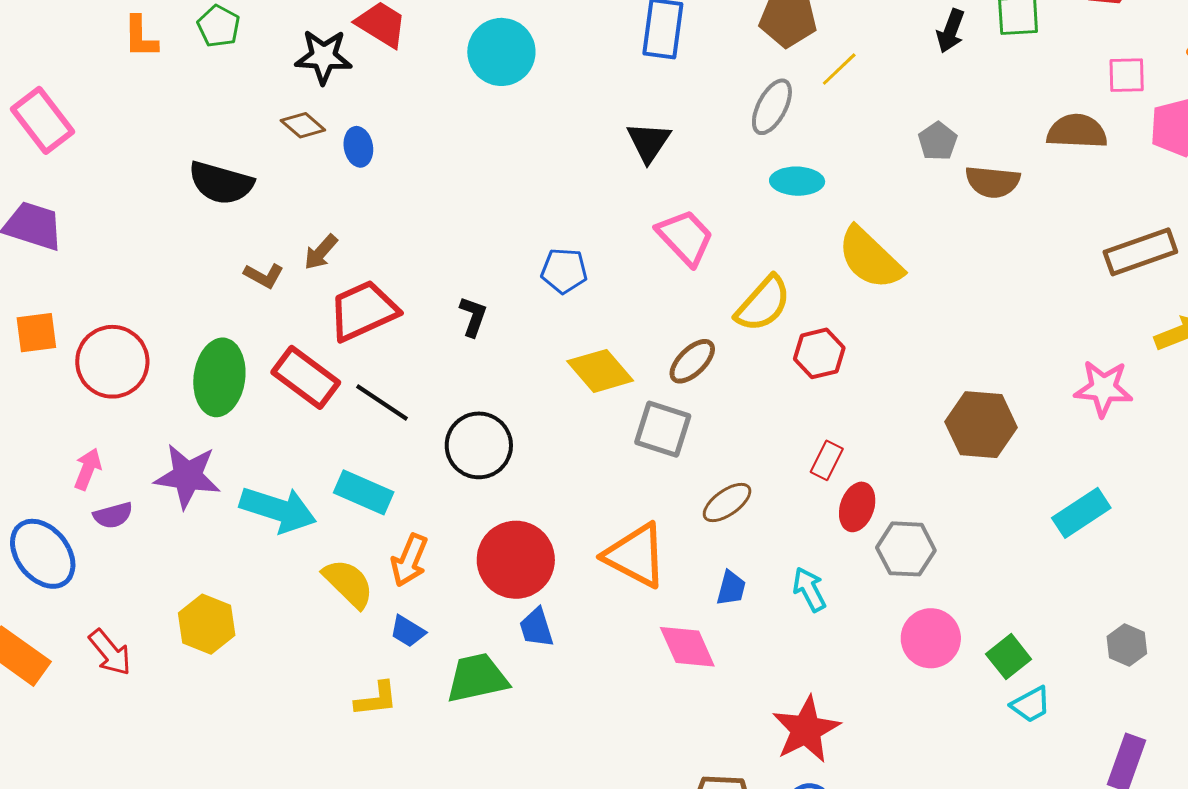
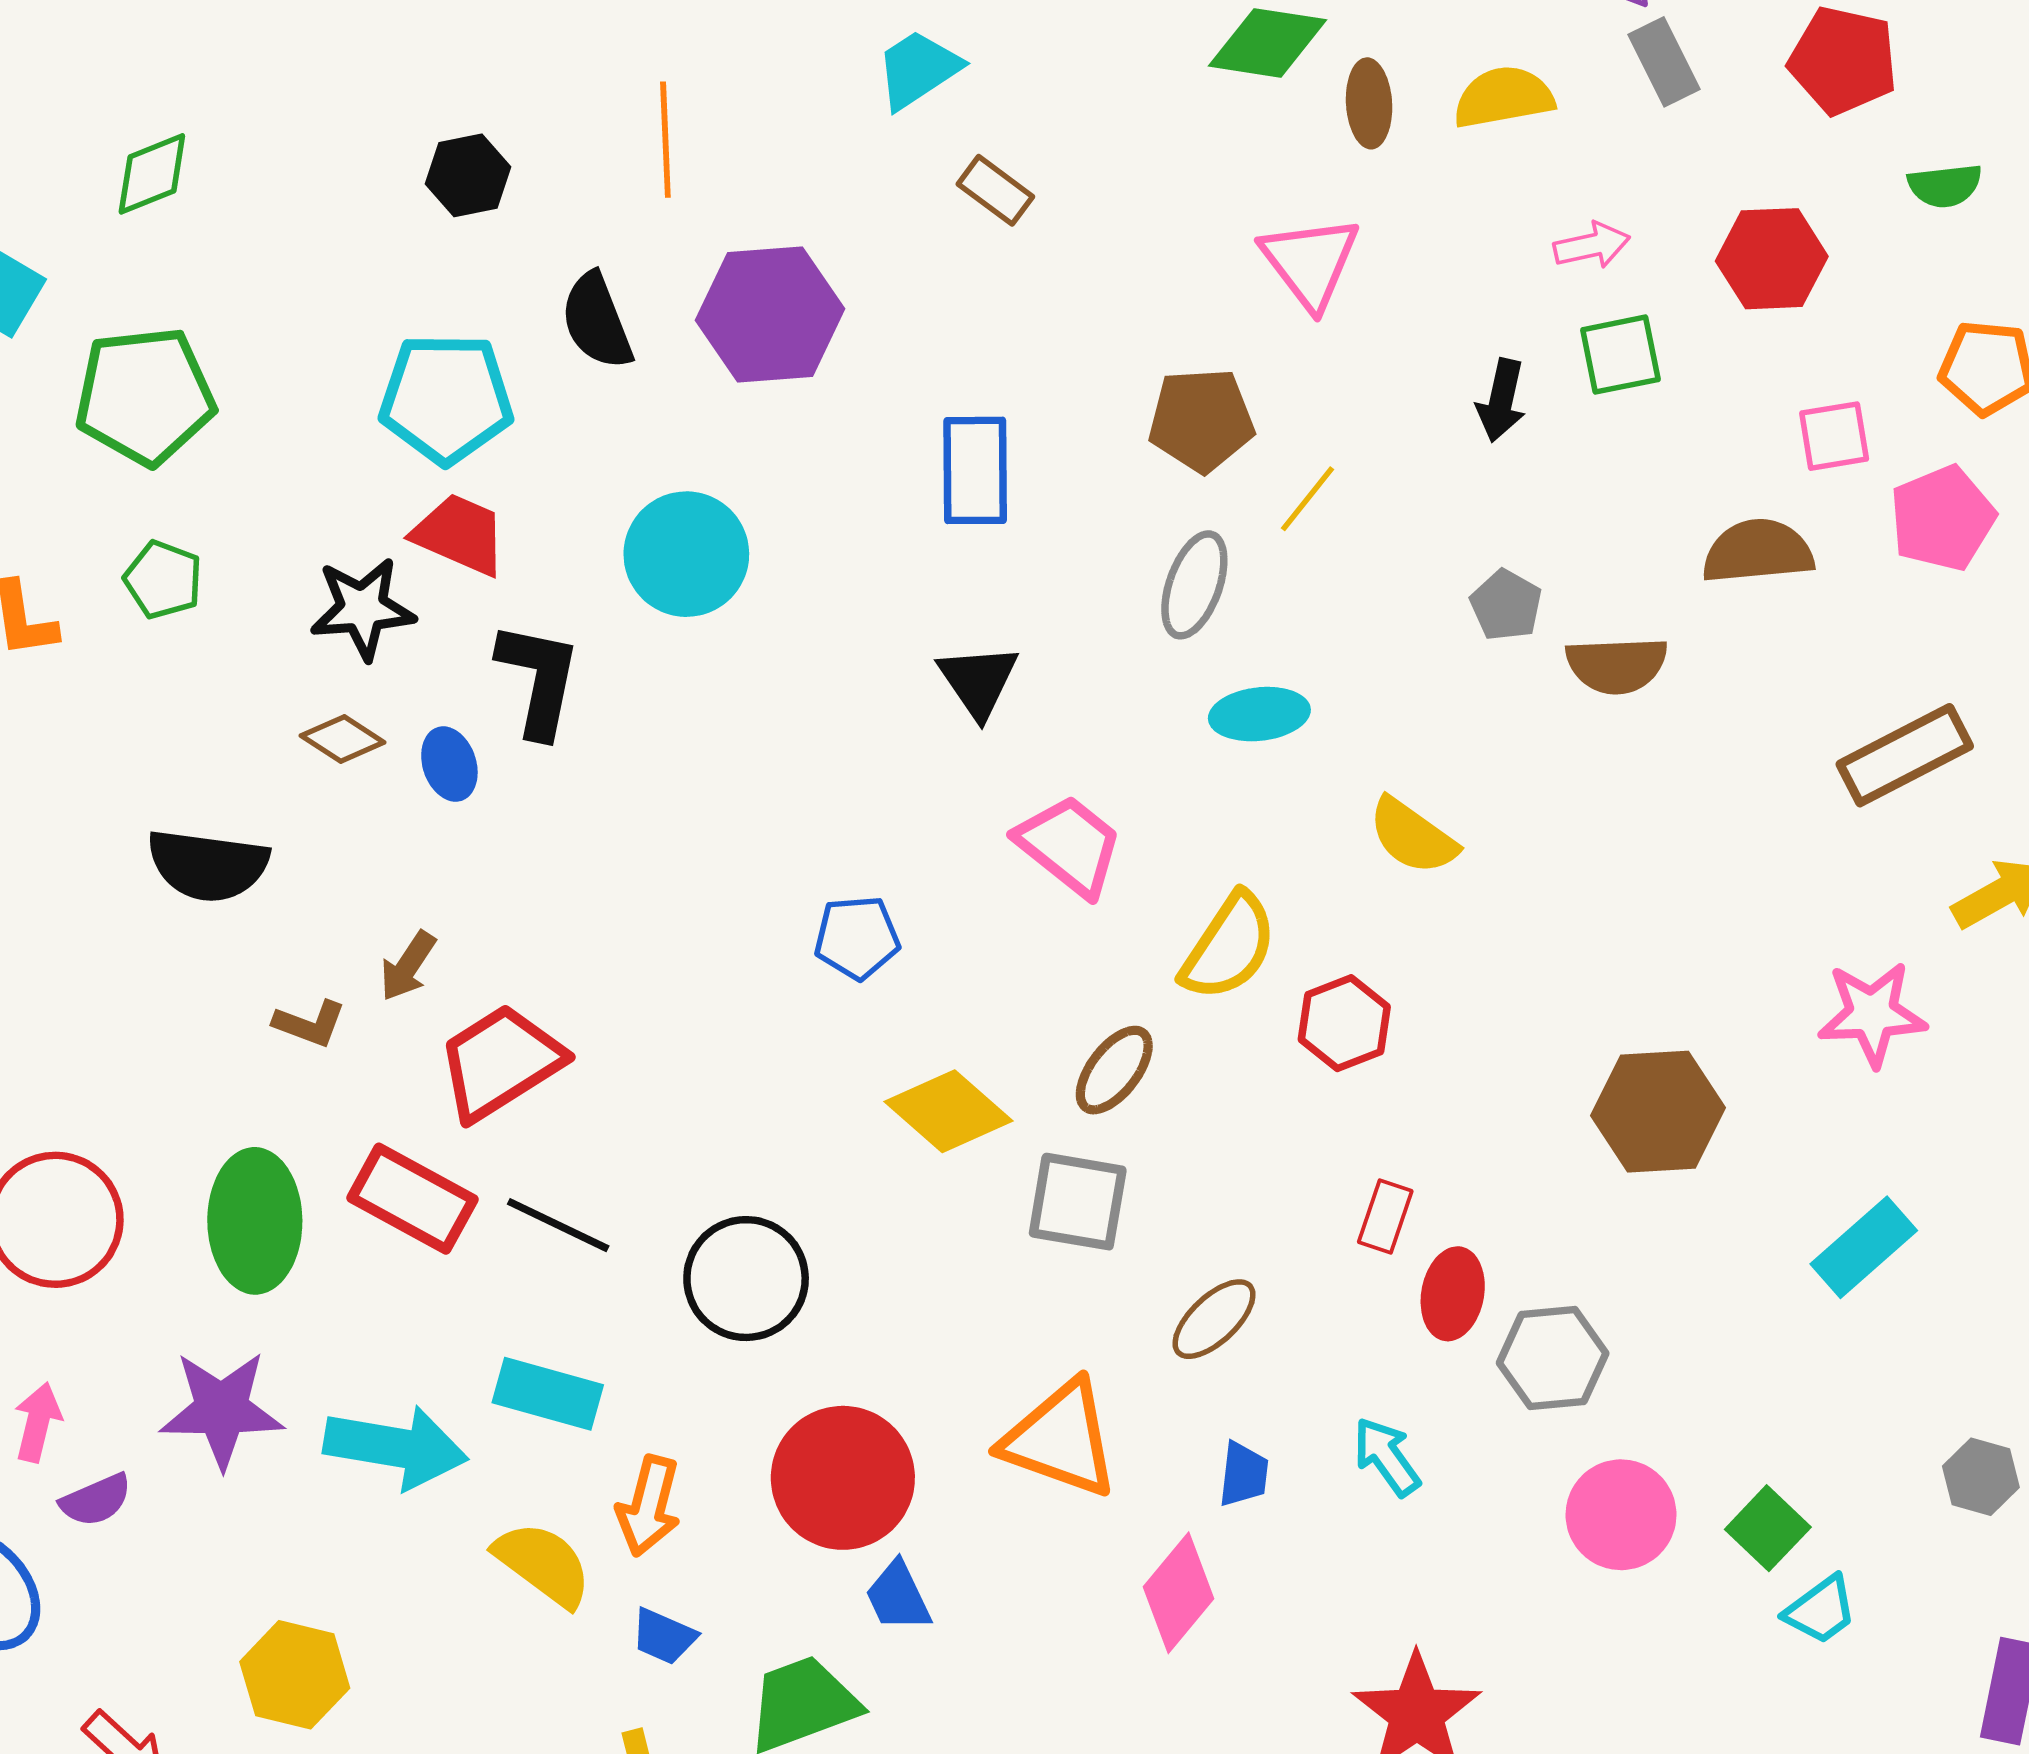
yellow semicircle: (870, 258) -> (1413, 836), size x0.7
black L-shape: (473, 317) -> (539, 679), moved, size x1.6
pink diamond: (687, 647) -> (1179, 1593), turned 72

